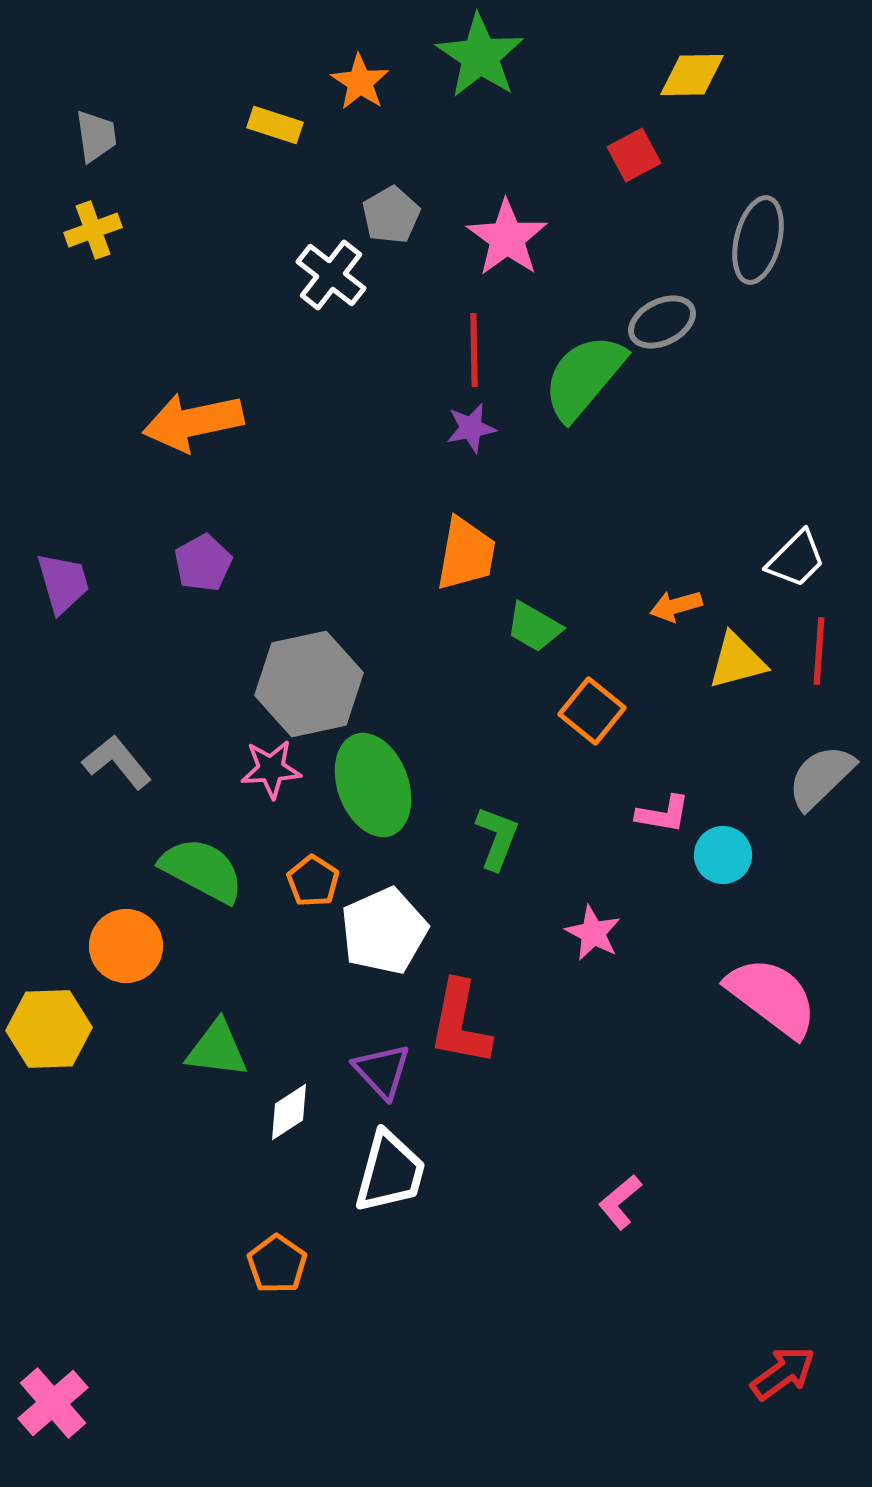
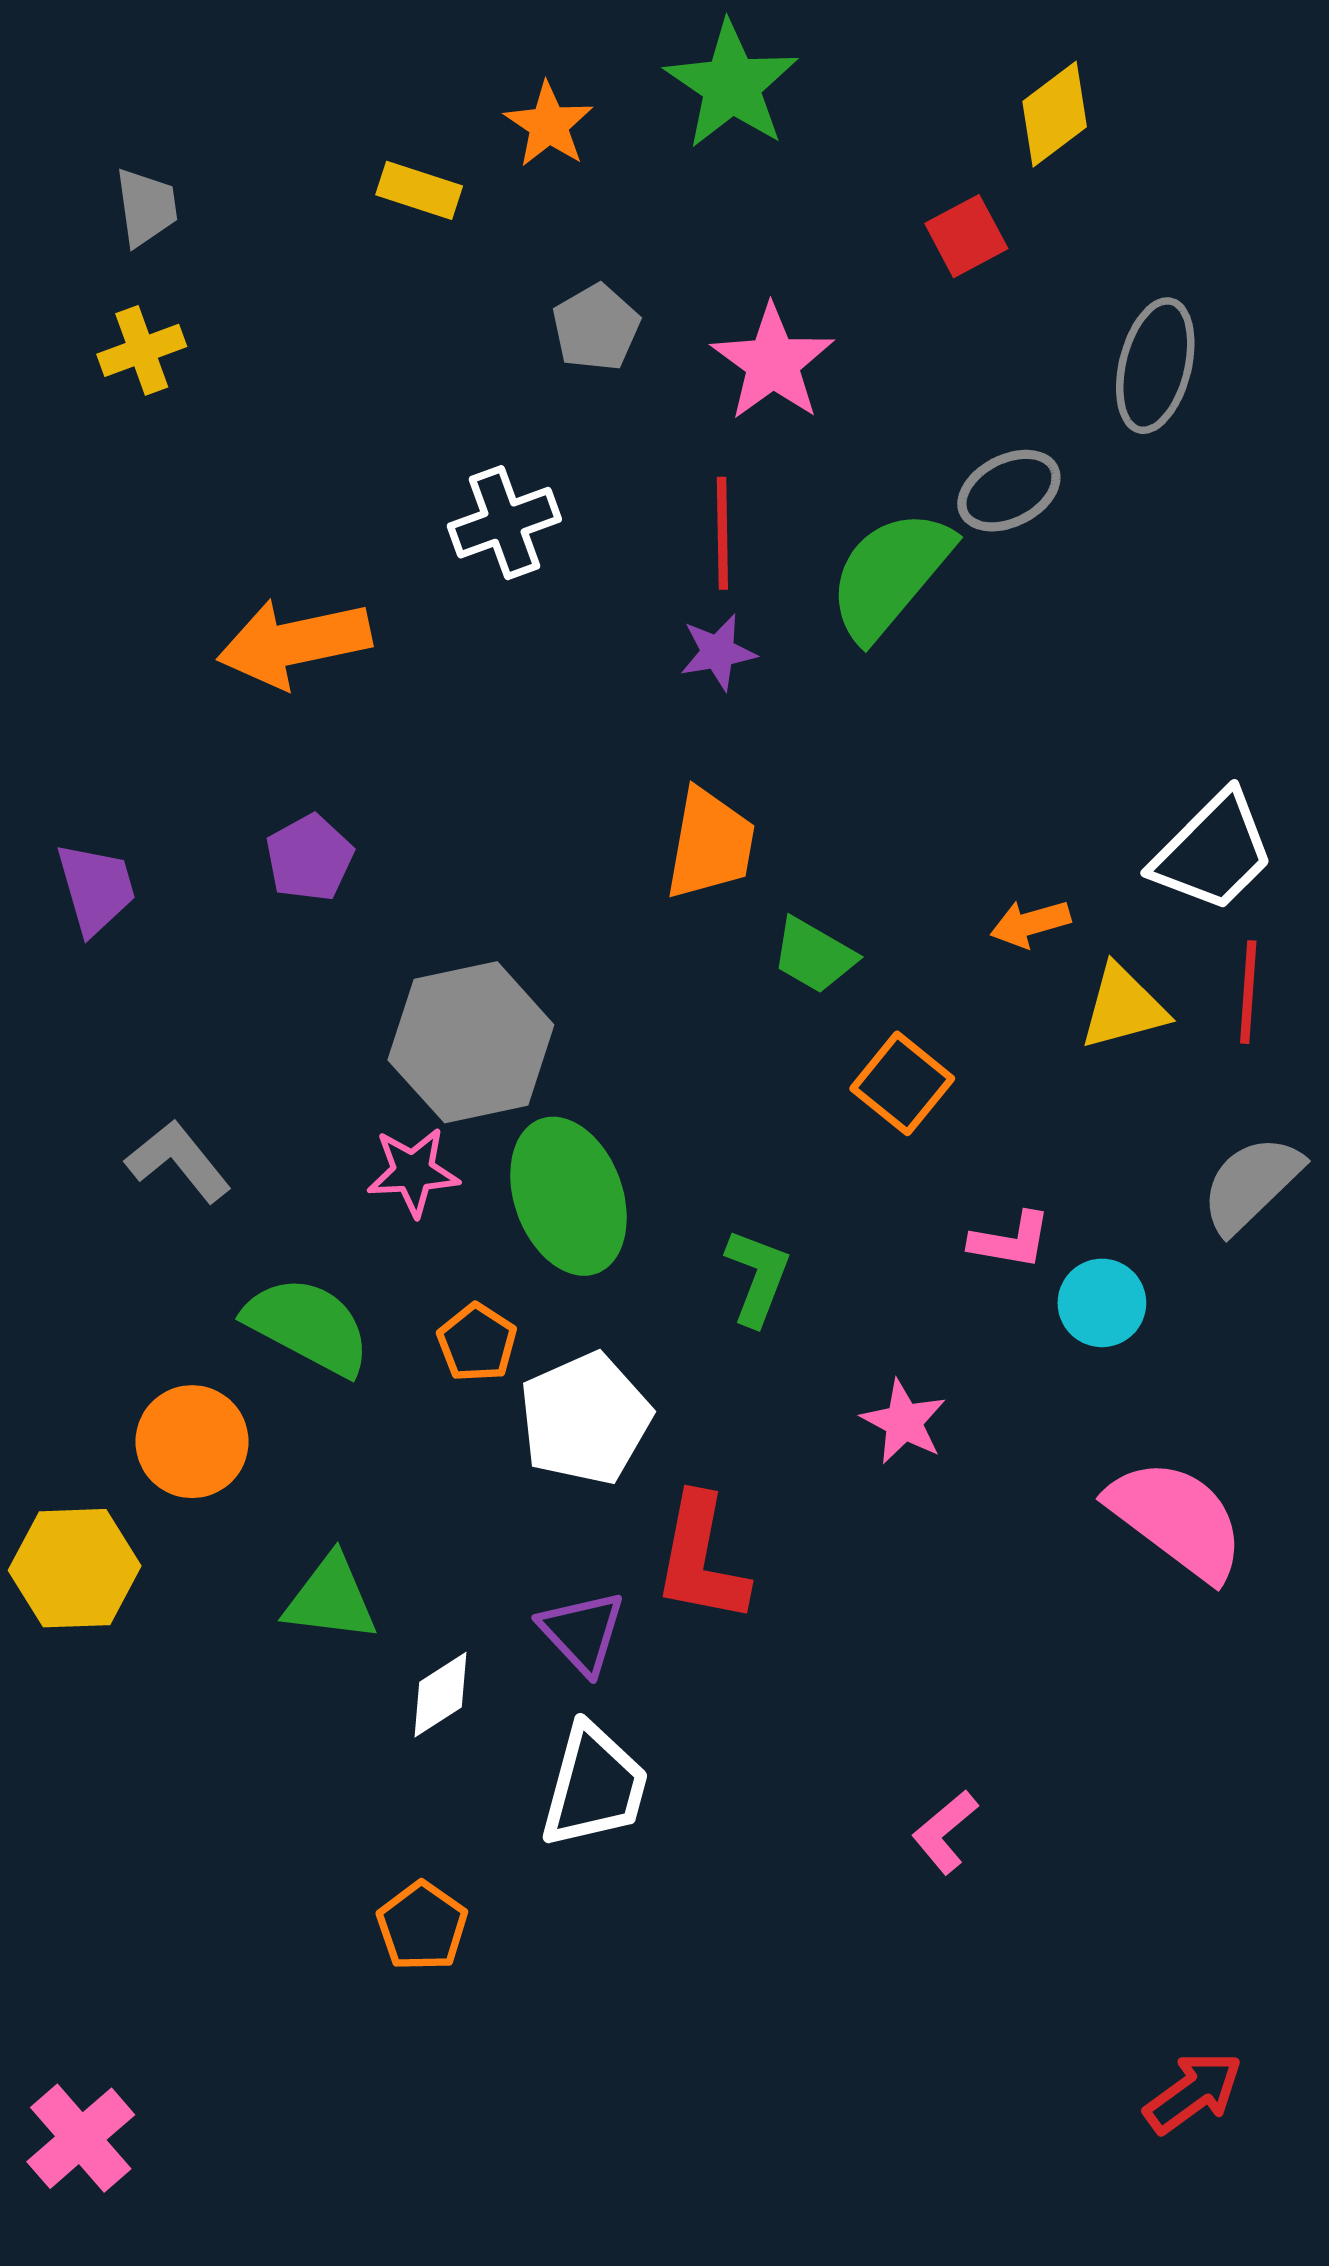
yellow diamond: (692, 75) -> (1055, 114), turned -36
white cross: (331, 275) -> (504, 523), moved, turned 32
white trapezoid: (796, 559) -> (1213, 852), size x1.4

